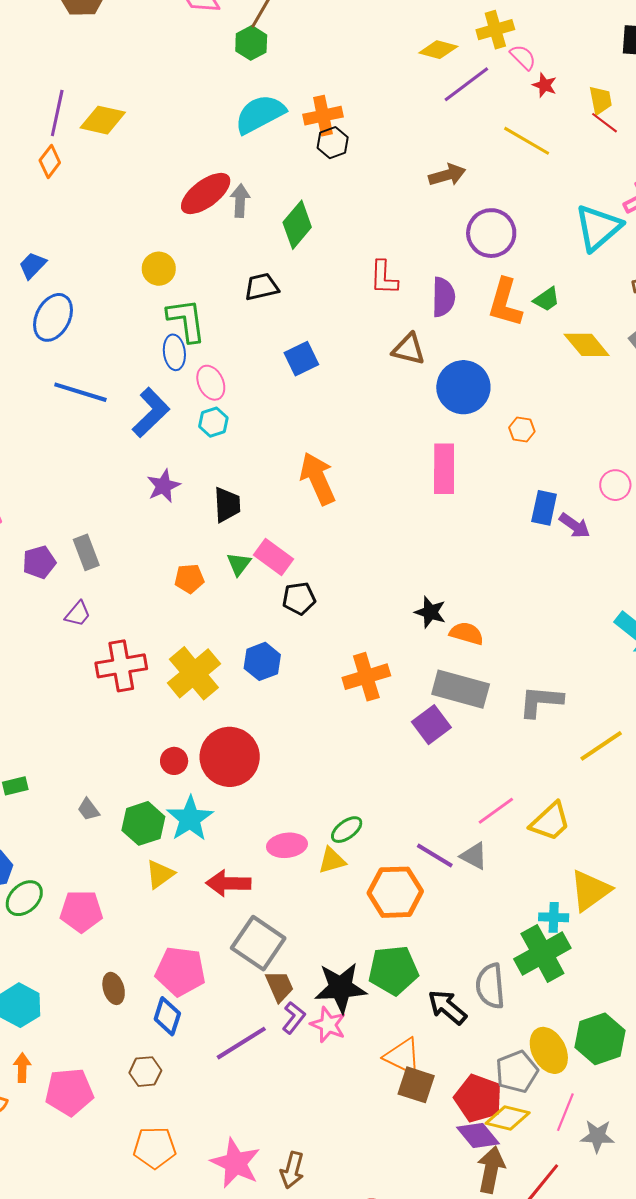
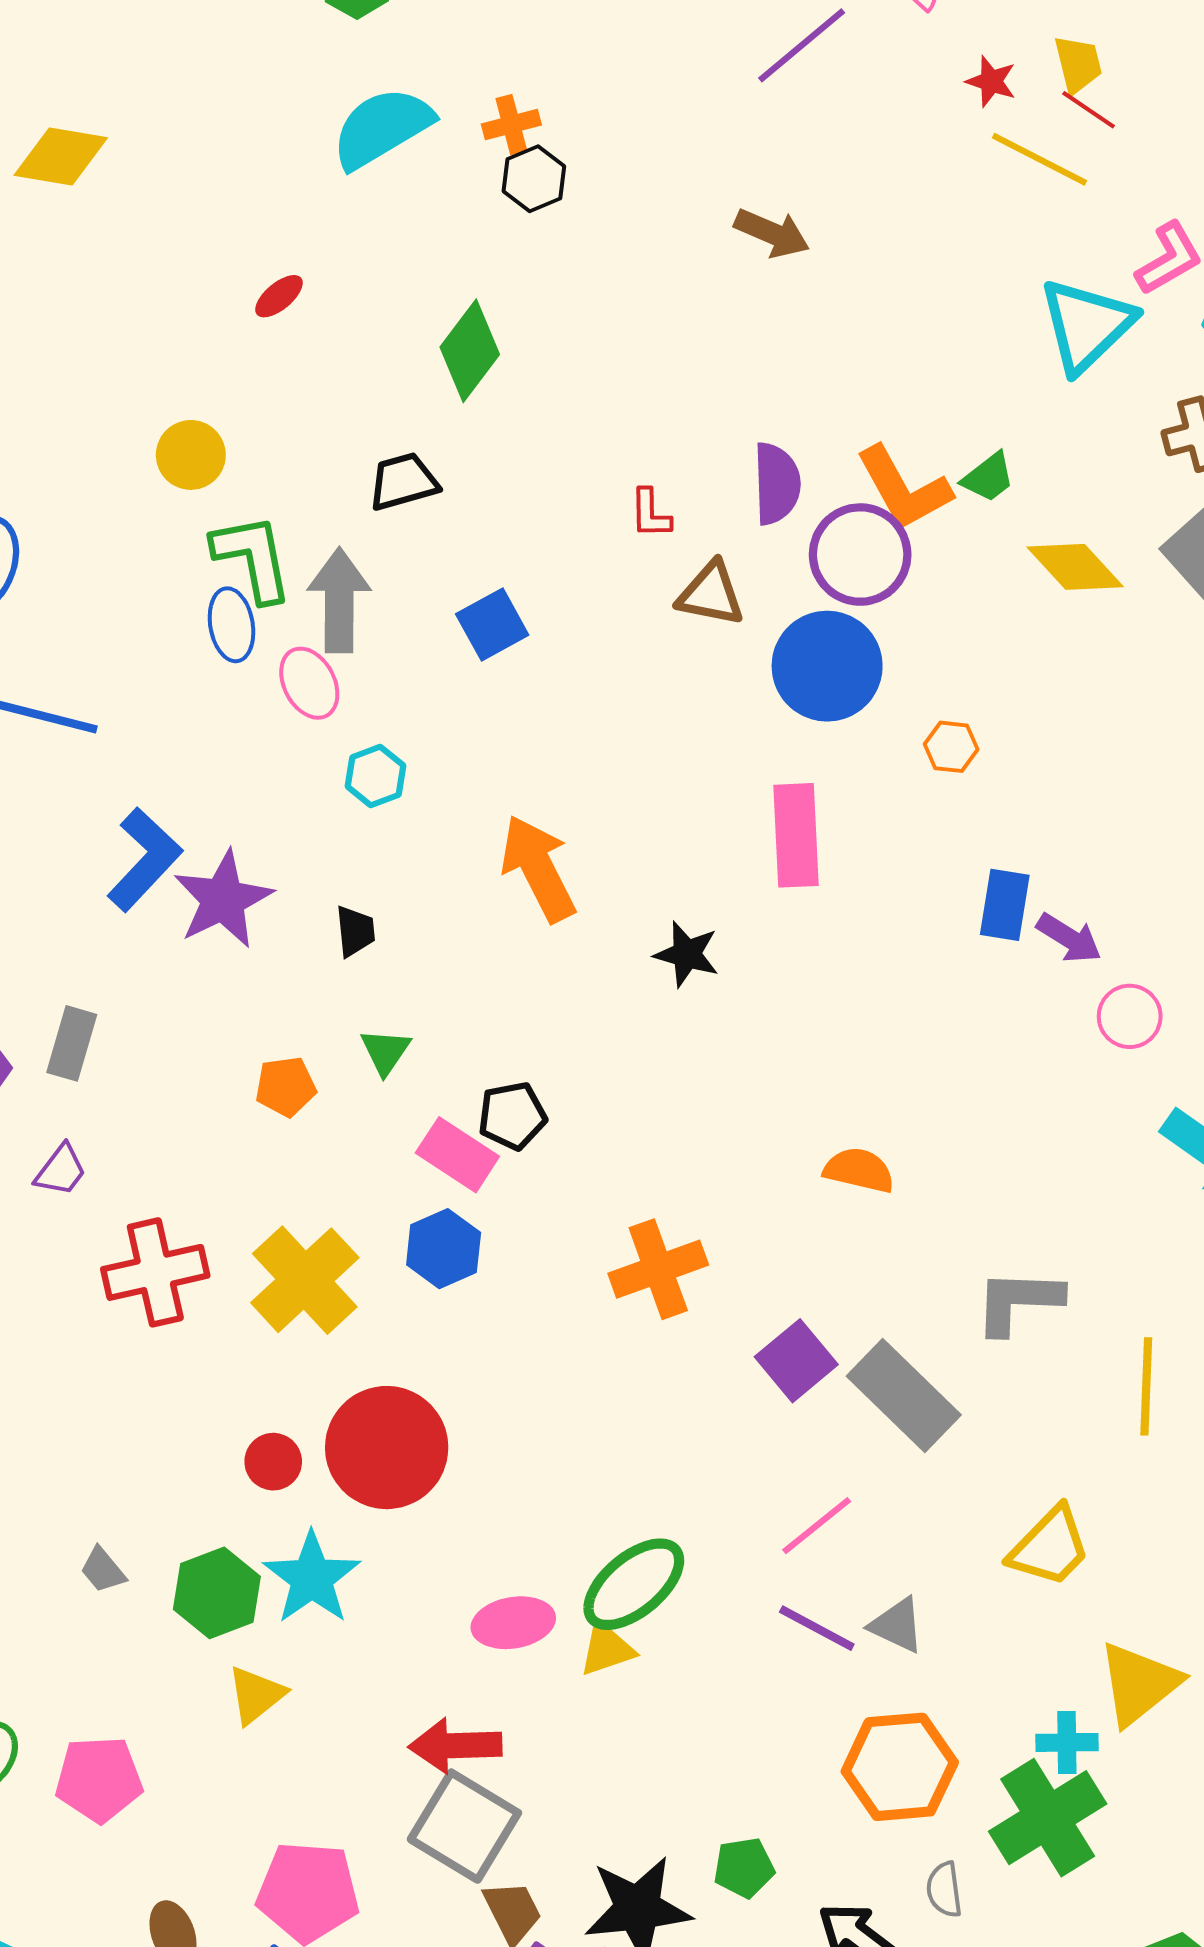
red star: (545, 85) -> (991, 81), moved
orange cross: (323, 116) -> (511, 125), size x0.7
yellow line: (527, 141) -> (1039, 159), moved
brown arrow: (447, 175) -> (772, 233), turned 42
red ellipse: (206, 194) -> (279, 296), size x0.5
gray arrow: (240, 201) -> (339, 600), moved, size x1.5
purple circle: (491, 233) -> (860, 555), moved
red L-shape: (384, 278) -> (650, 514), moved, size x0.7
orange L-shape: (505, 303) -> (904, 488), turned -42
blue L-shape: (151, 413) -> (144, 859), moved
cyan hexagon: (213, 422) -> (375, 776), moved
pink circle: (615, 485) -> (1130, 1016), moved
purple star: (163, 486) -> (223, 899), size x1.4
black trapezoid: (227, 505) -> (355, 931), size x0.7
gray rectangle: (86, 552) -> (72, 1043), turned 40
pink rectangle: (274, 557) -> (457, 1155), moved
black star: (430, 612) -> (687, 954), moved
gray rectangle: (461, 689) -> (904, 1396), moved, turned 32
yellow line: (601, 746) -> (1146, 1386), turned -51
pink line: (496, 811) -> (817, 1526), moved
green ellipse: (347, 830) -> (634, 1584), size x1.6
red arrow: (228, 883) -> (455, 1746), moved
orange hexagon: (395, 892) -> (900, 1767), moved
green pentagon: (393, 970) -> (744, 1868), size x0.6
gray semicircle: (490, 986) -> (944, 1890), size x0.6

